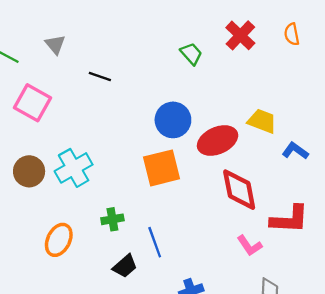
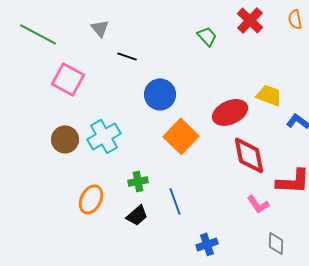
gray triangle: (55, 45) -> (100, 28), moved
blue circle: (173, 120) -> (160, 94), moved
orange square: (162, 168) -> (181, 136), turned -32
black trapezoid: (125, 266) -> (137, 215), moved

